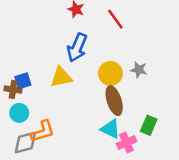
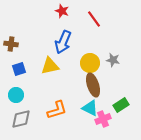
brown cross: (13, 89) -> (11, 44), moved
green rectangle: (149, 125) -> (121, 105), turned 35
orange L-shape: (43, 131) -> (57, 110), moved

